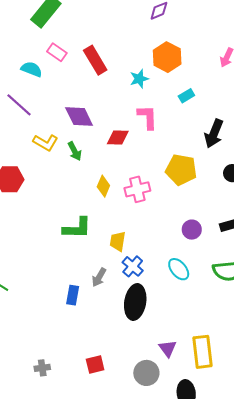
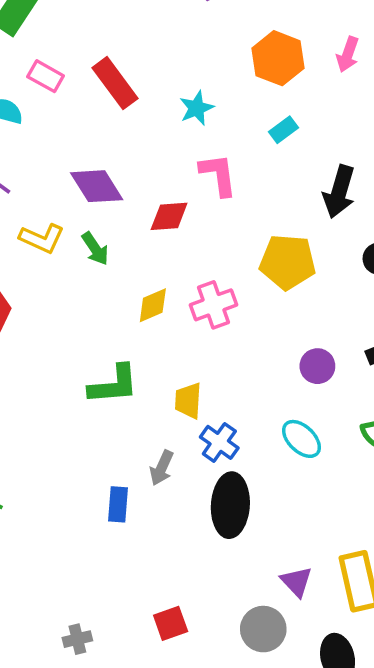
orange hexagon: (167, 57) -> (278, 58), moved
yellow diamond: (103, 186) -> (153, 305), turned 50

